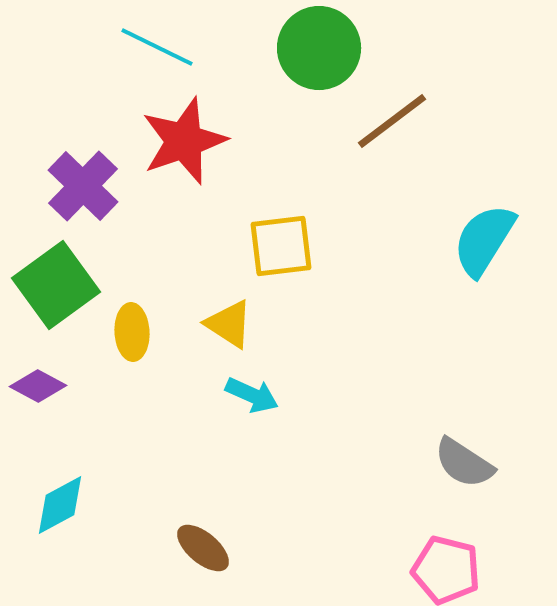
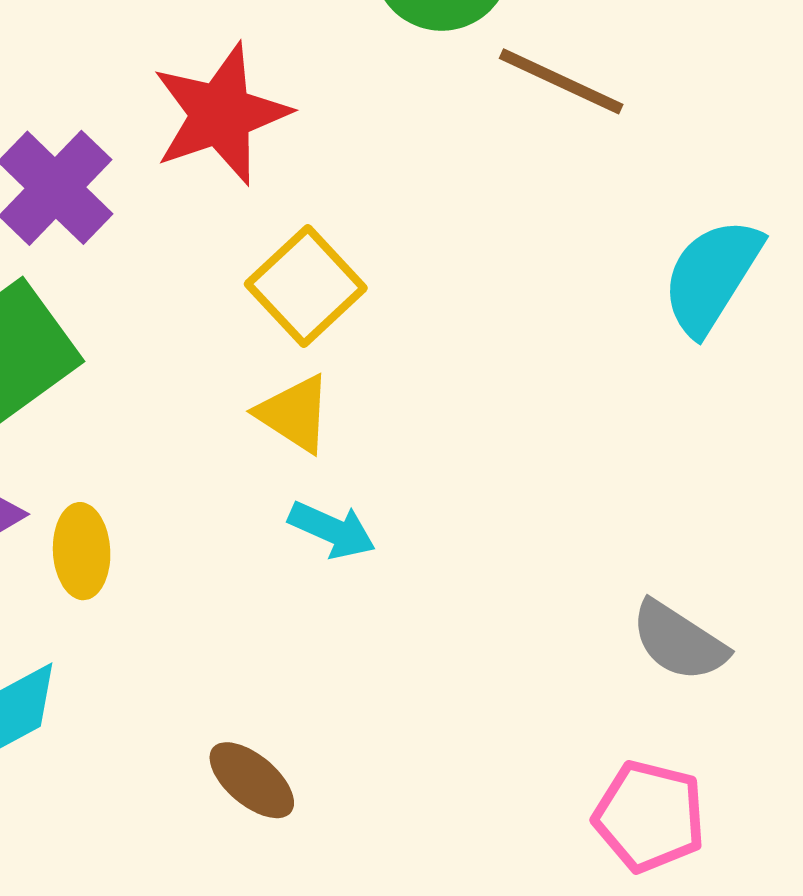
brown line: (392, 121) -> (561, 81), turned 62
yellow square: (281, 246) -> (306, 286), moved, turned -36
yellow ellipse: (132, 332) -> (82, 551), moved

